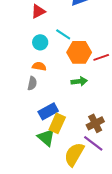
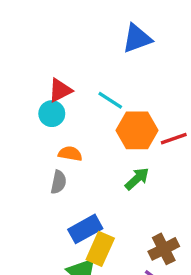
red triangle: (38, 11) -> (60, 90), moved
cyan circle: (40, 42) -> (52, 114), moved
green arrow: (79, 81) -> (137, 179), turned -35

